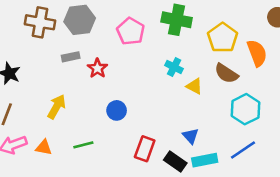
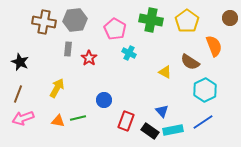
yellow pentagon: (223, 38) -> (187, 21), moved
gray rectangle: (71, 57) -> (68, 49), turned -72
cyan cross: (174, 67) -> (129, 53), moved
blue circle: (117, 110) -> (104, 100), moved
orange triangle: (44, 147) -> (58, 121), moved

